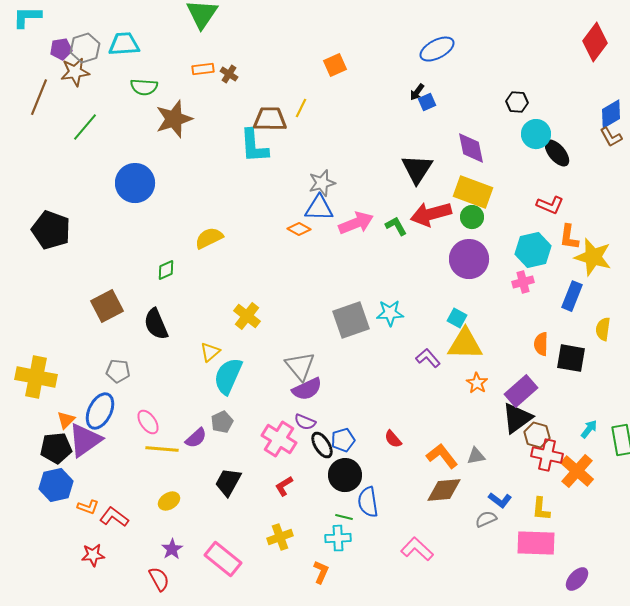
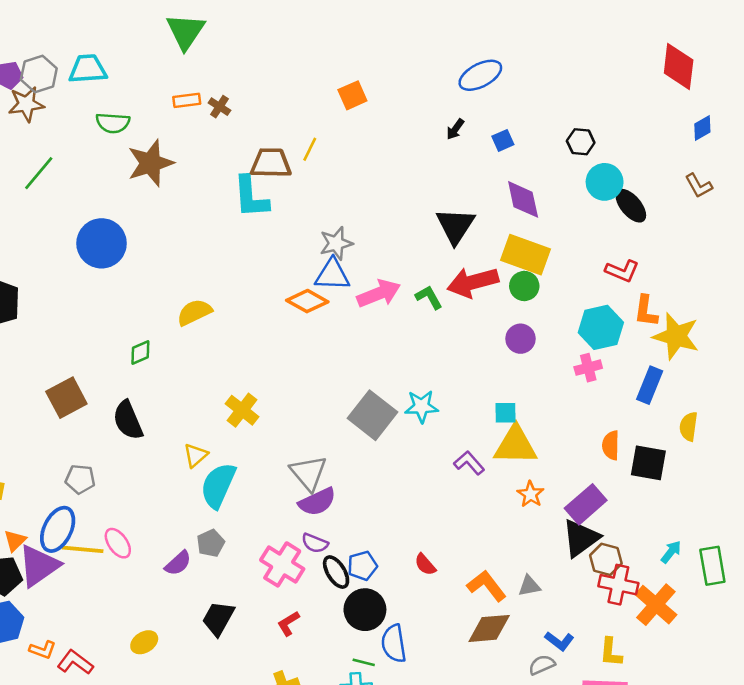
red diamond: (595, 42) -> (679, 66), turned -30
blue square: (427, 102) -> (503, 140), moved
blue diamond: (611, 114) -> (702, 128), moved, size x0.7
orange diamond: (299, 229) -> (307, 301), size x1.4
purple circle: (469, 259) -> (520, 339), size x0.6
cyan square: (457, 318) -> (505, 413), turned -30
gray square: (351, 320) -> (372, 415), turned -33
yellow line: (162, 449) -> (83, 549), moved

